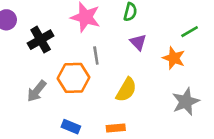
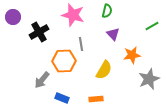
orange star: (174, 58) -> (132, 55), moved, turned -30
gray arrow: (37, 91) -> (42, 80), moved

